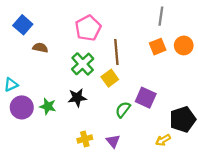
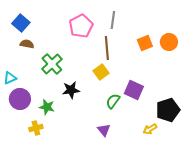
gray line: (161, 16) -> (113, 20), moved
brown semicircle: (40, 48) -> (27, 44), moved
green cross: (83, 64) -> (52, 64), moved
green star: (48, 106) -> (47, 107), moved
yellow cross: (85, 139) -> (36, 128), moved

